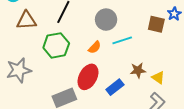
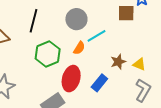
green hexagon: (56, 45) -> (48, 54), moved
orange semicircle: (95, 47) -> (79, 48), moved

